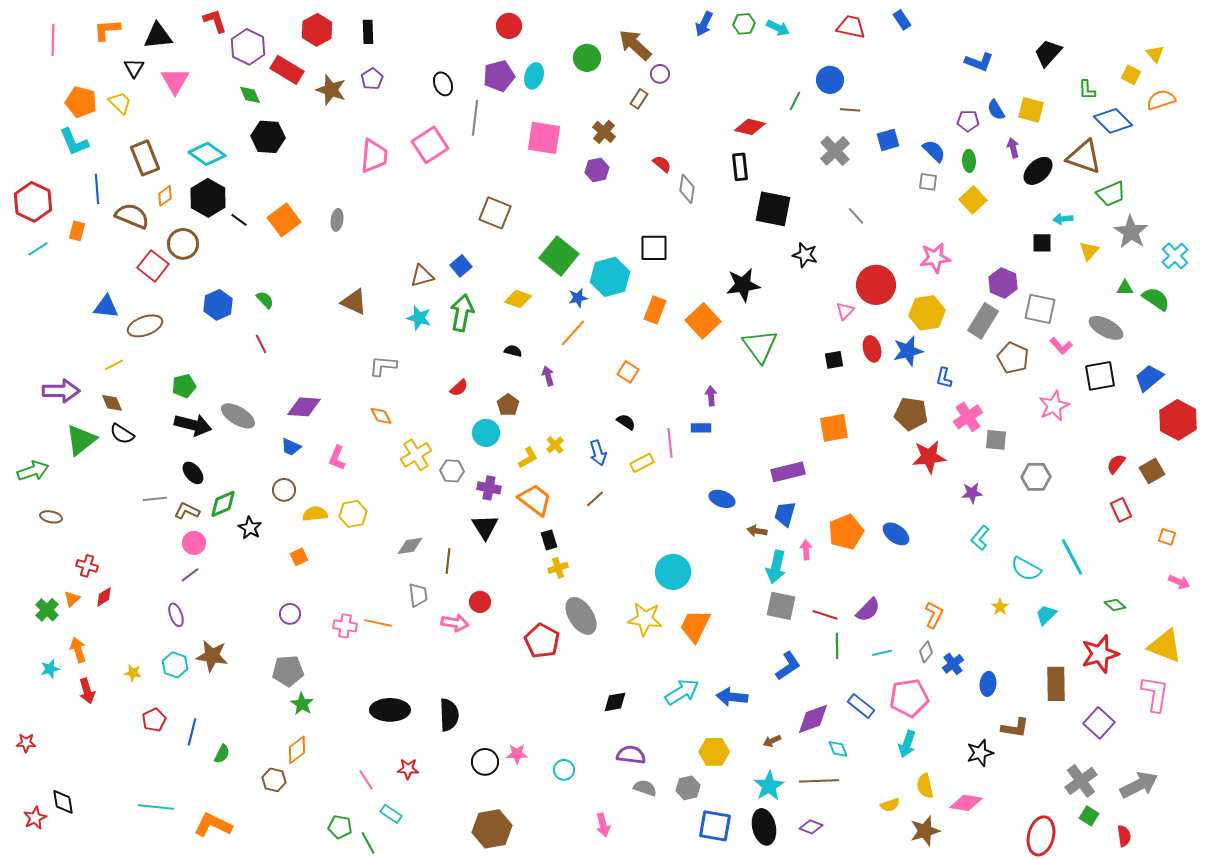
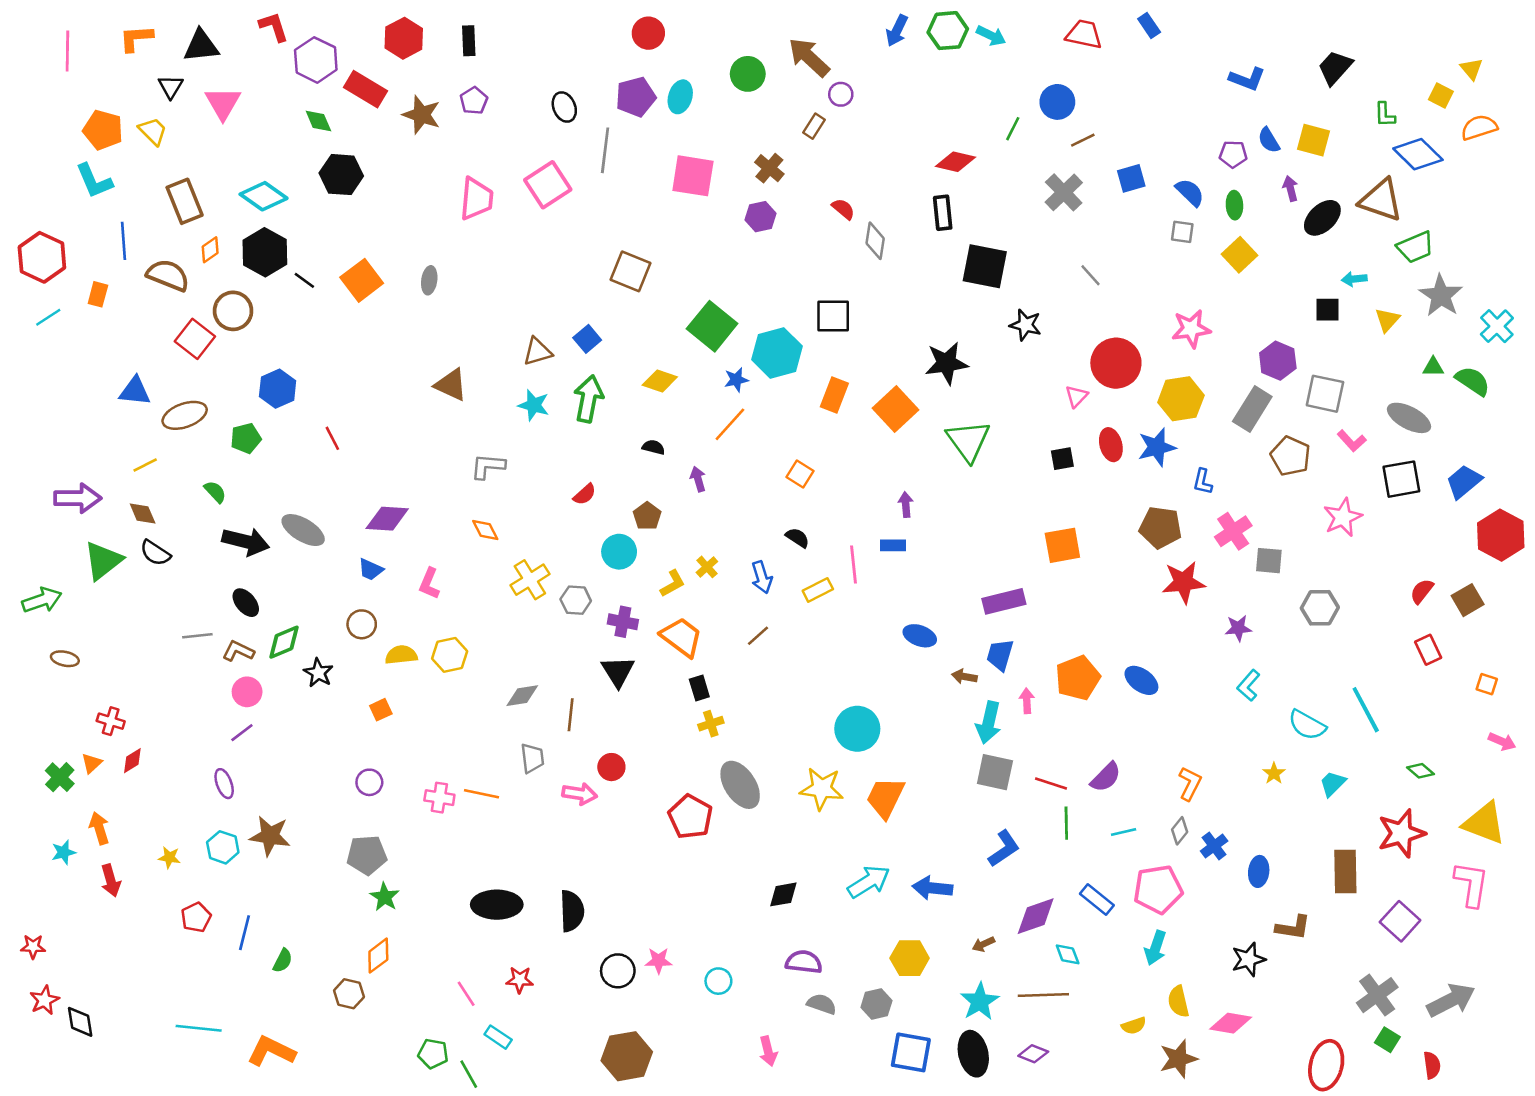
green hexagon: (744, 24) -> (948, 31), size x1.4
brown line: (850, 110) -> (1083, 140), turned -30
green semicircle: (265, 300) -> (215, 492), moved
green pentagon: (184, 386) -> (246, 438), moved
red star: (35, 818) -> (44, 1000), moved

